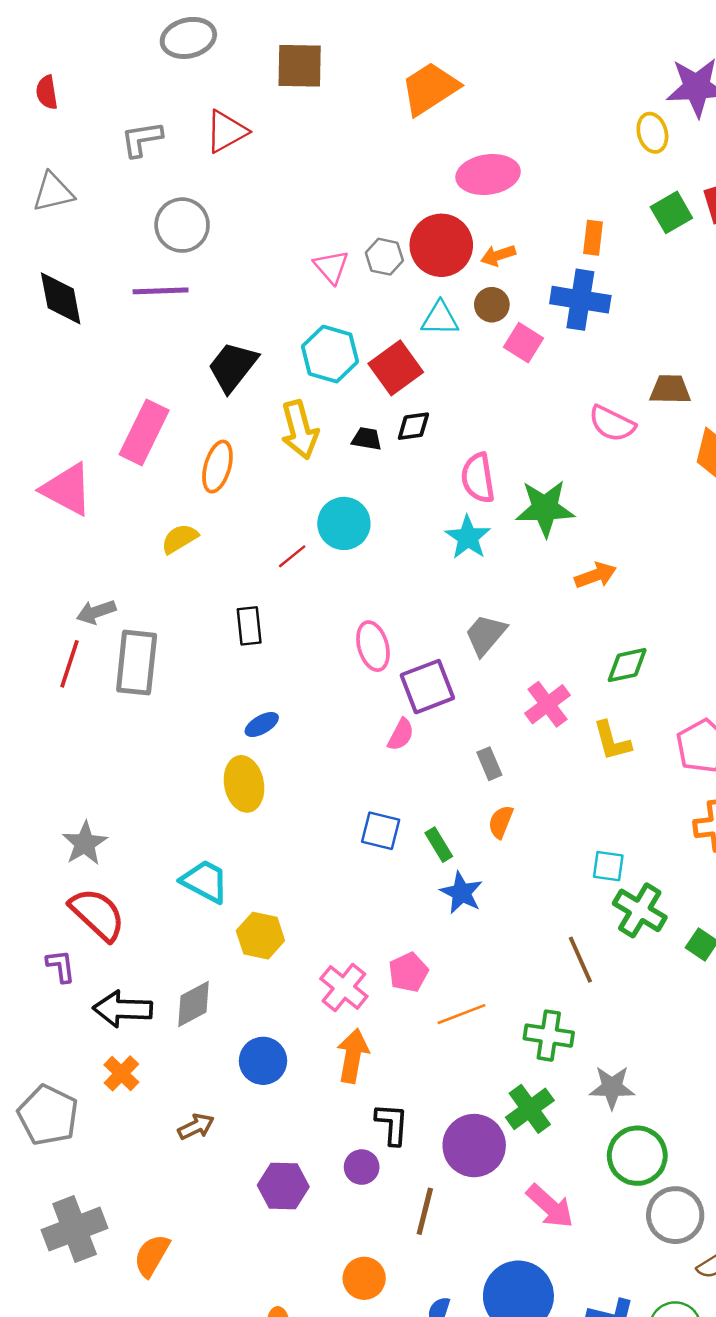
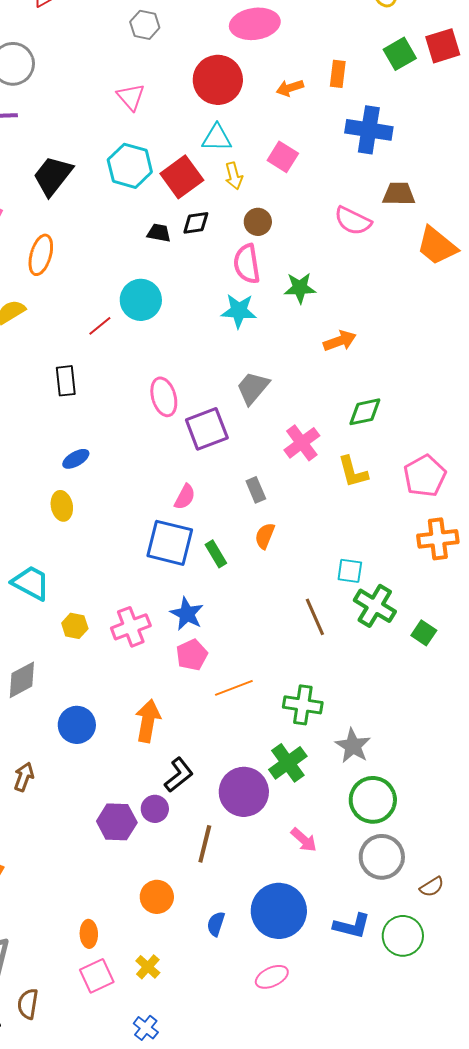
orange arrow: (498, 255) -> (290, 88), moved
gray hexagon: (384, 257) -> (145, 25), moved
blue cross: (580, 300) -> (369, 130), moved
brown circle: (492, 305) -> (258, 222), moved
yellow arrow: (300, 430) -> (234, 176), moved, size x0.6
green star: (545, 508) -> (300, 288), size x0.7
cyan star: (468, 537) -> (239, 311), turned -30
pink semicircle: (401, 735) -> (185, 497), moved
yellow ellipse: (244, 784) -> (62, 506), size x0.7
blue square: (381, 831) -> (170, 543), size x1.5
blue star: (462, 893) -> (187, 614), moved
yellow hexagon: (260, 936) -> (75, 626), size x0.7
brown line: (580, 960) -> (315, 617), moved
pink cross: (344, 987) -> (131, 627), moved, turned 30
gray star: (612, 1087) -> (353, 746), turned 30
black L-shape: (392, 1124) -> (179, 775), turned 48
brown arrow: (196, 1127) -> (24, 777), turned -44
purple hexagon: (283, 1186) -> (117, 822), moved
pink arrow: (550, 1206) -> (304, 840), size x0.7
gray circle: (675, 1215) -> (382, 857), moved

